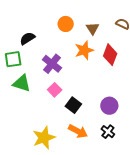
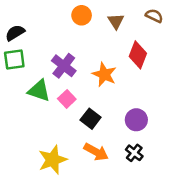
black semicircle: (27, 38) -> (15, 33), moved
orange star: (84, 50) -> (104, 74), moved, turned -30
green triangle: (22, 83) -> (39, 91), moved

